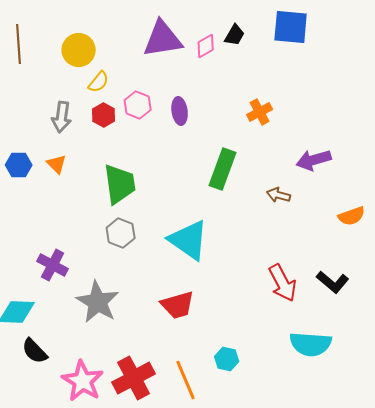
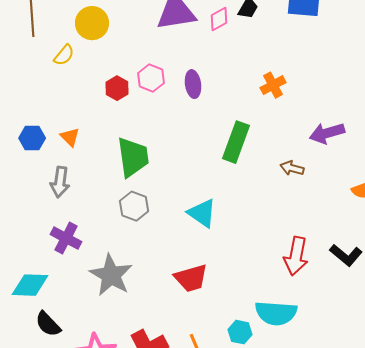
yellow semicircle: (99, 82) -> (64, 55), moved
gray arrow: (62, 117) -> (60, 182), moved
cyan triangle: (189, 240) -> (202, 213), size x0.7
red arrow: (283, 283) -> (296, 256), turned 39
cyan semicircle: (311, 344) -> (276, 313), moved

